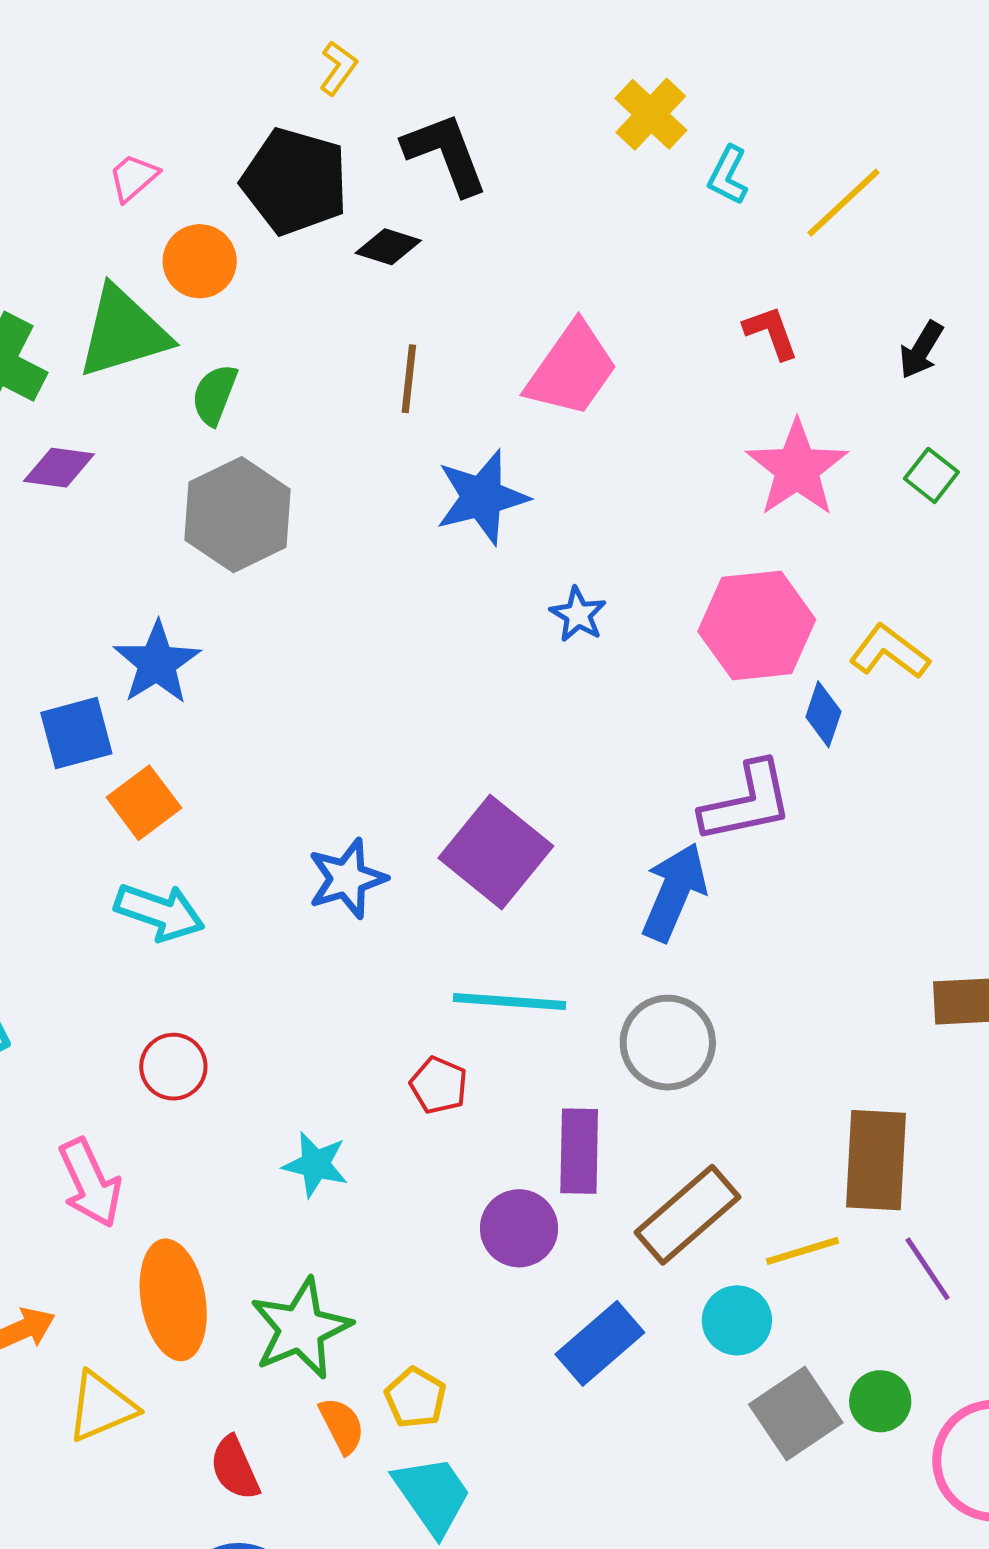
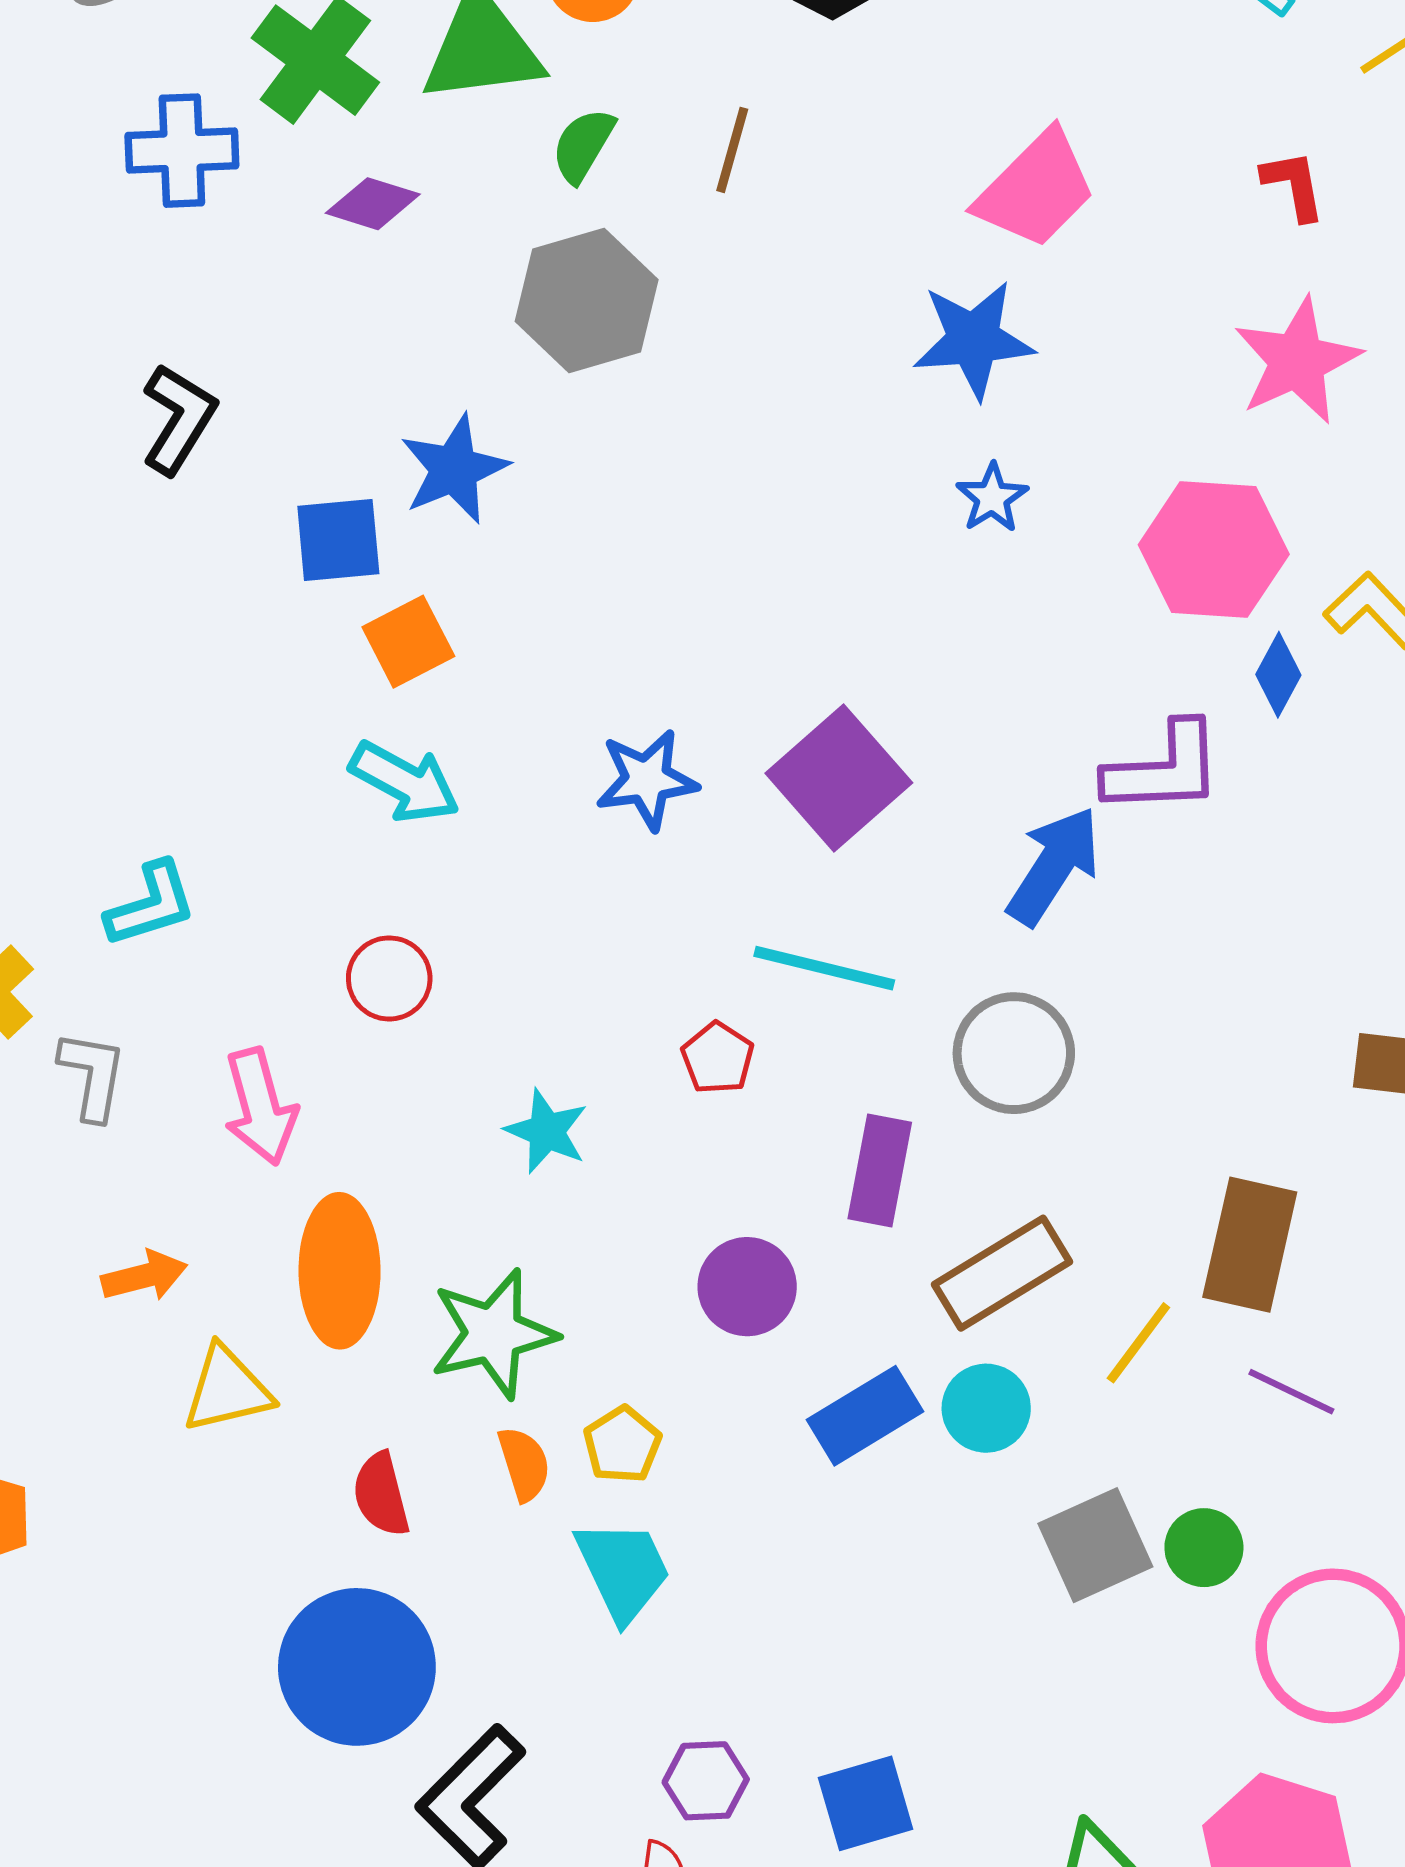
brown line: (409, 379) -> (732, 150), moved
blue star: (482, 497) -> (974, 340), moved
purple circle: (519, 1228) -> (747, 1287), moved
yellow line: (803, 1251) -> (1138, 1343), turned -46
purple line: (928, 1269) -> (1291, 1392), turned -40
cyan circle: (737, 1320) -> (986, 1408), moved

